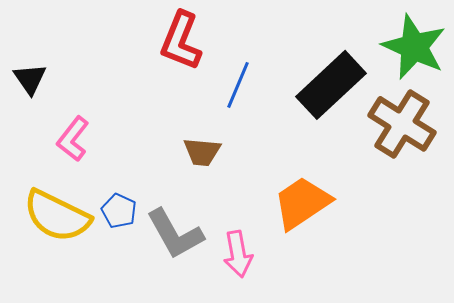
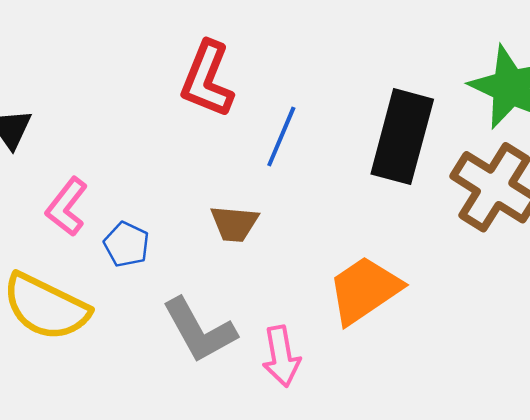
black rectangle: (331, 85) -> (402, 137), turned -32
blue pentagon: (119, 211) -> (127, 244), moved

